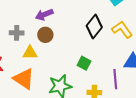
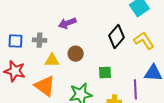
brown circle: (45, 35) -> (76, 54), moved
green square: (84, 63) -> (105, 72), turned -32

